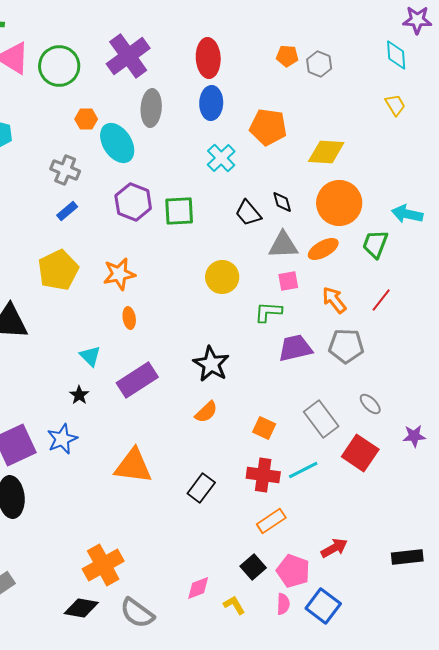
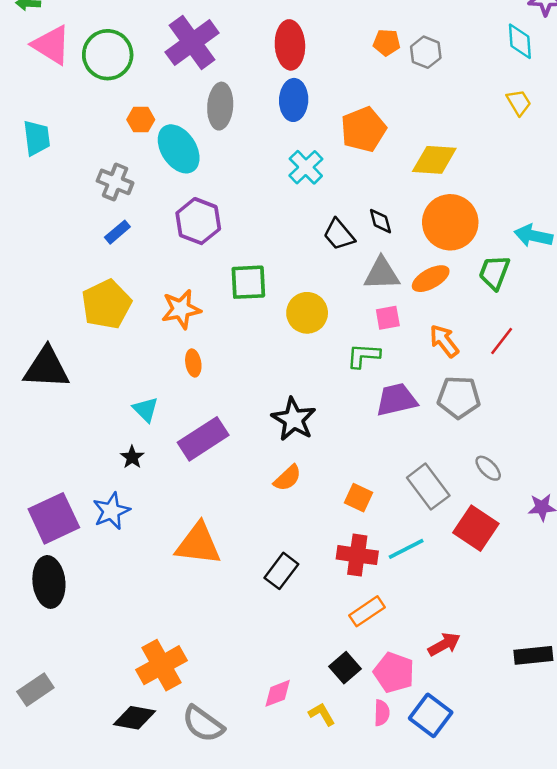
orange pentagon: (268, 127) -> (363, 129), turned -30
green square: (179, 211) -> (248, 282), moved

